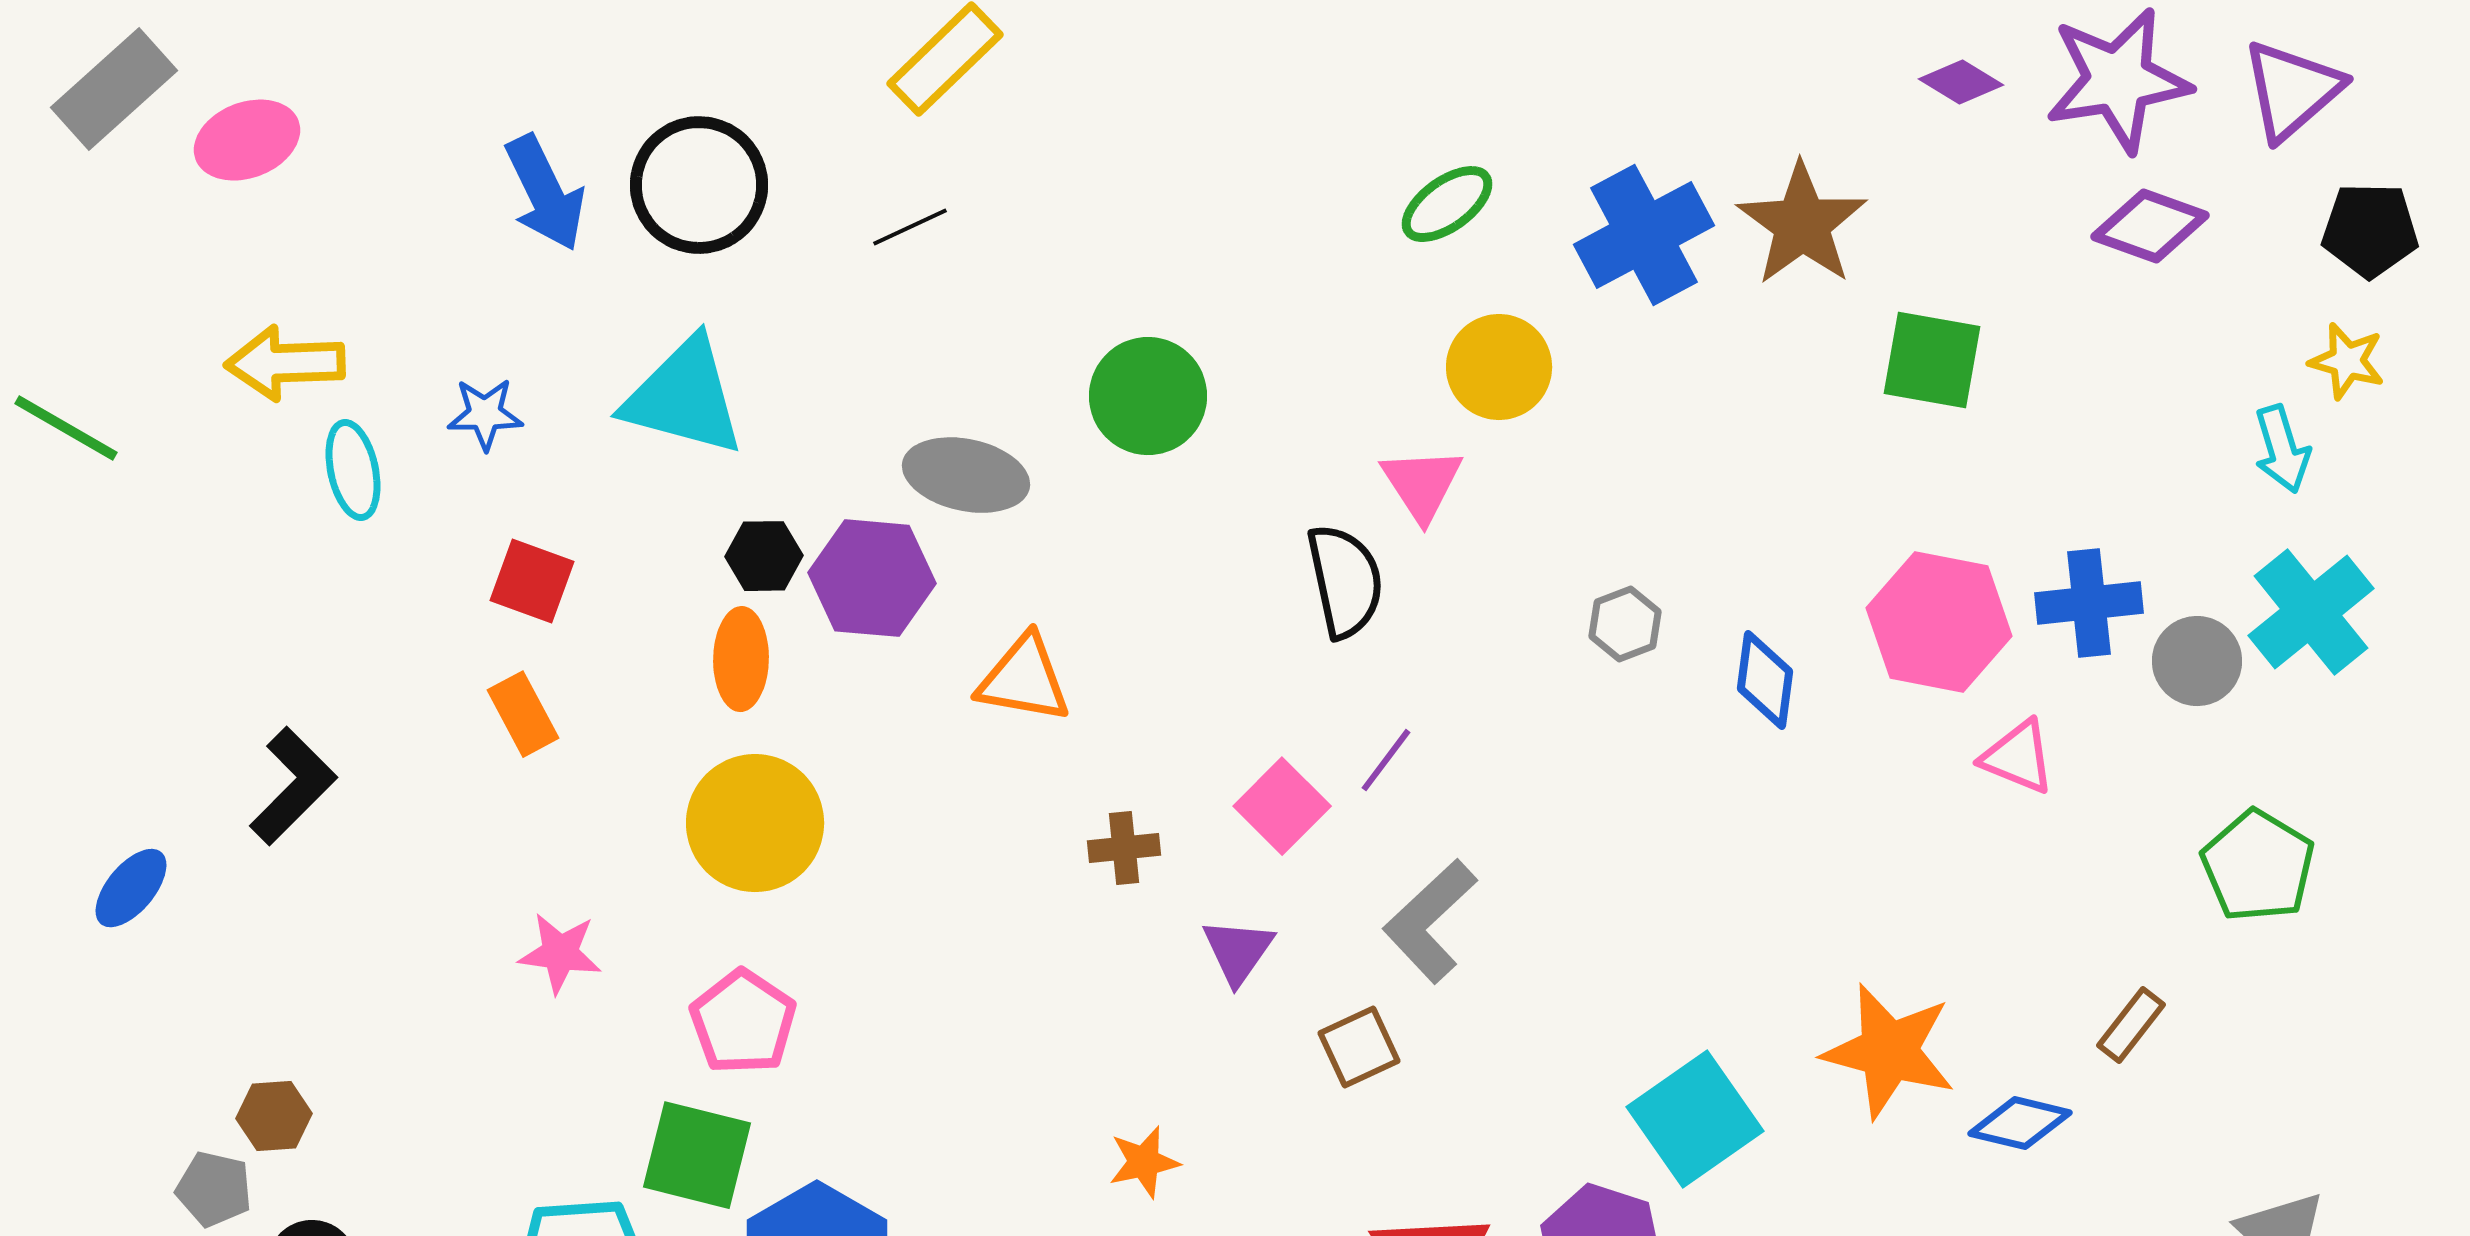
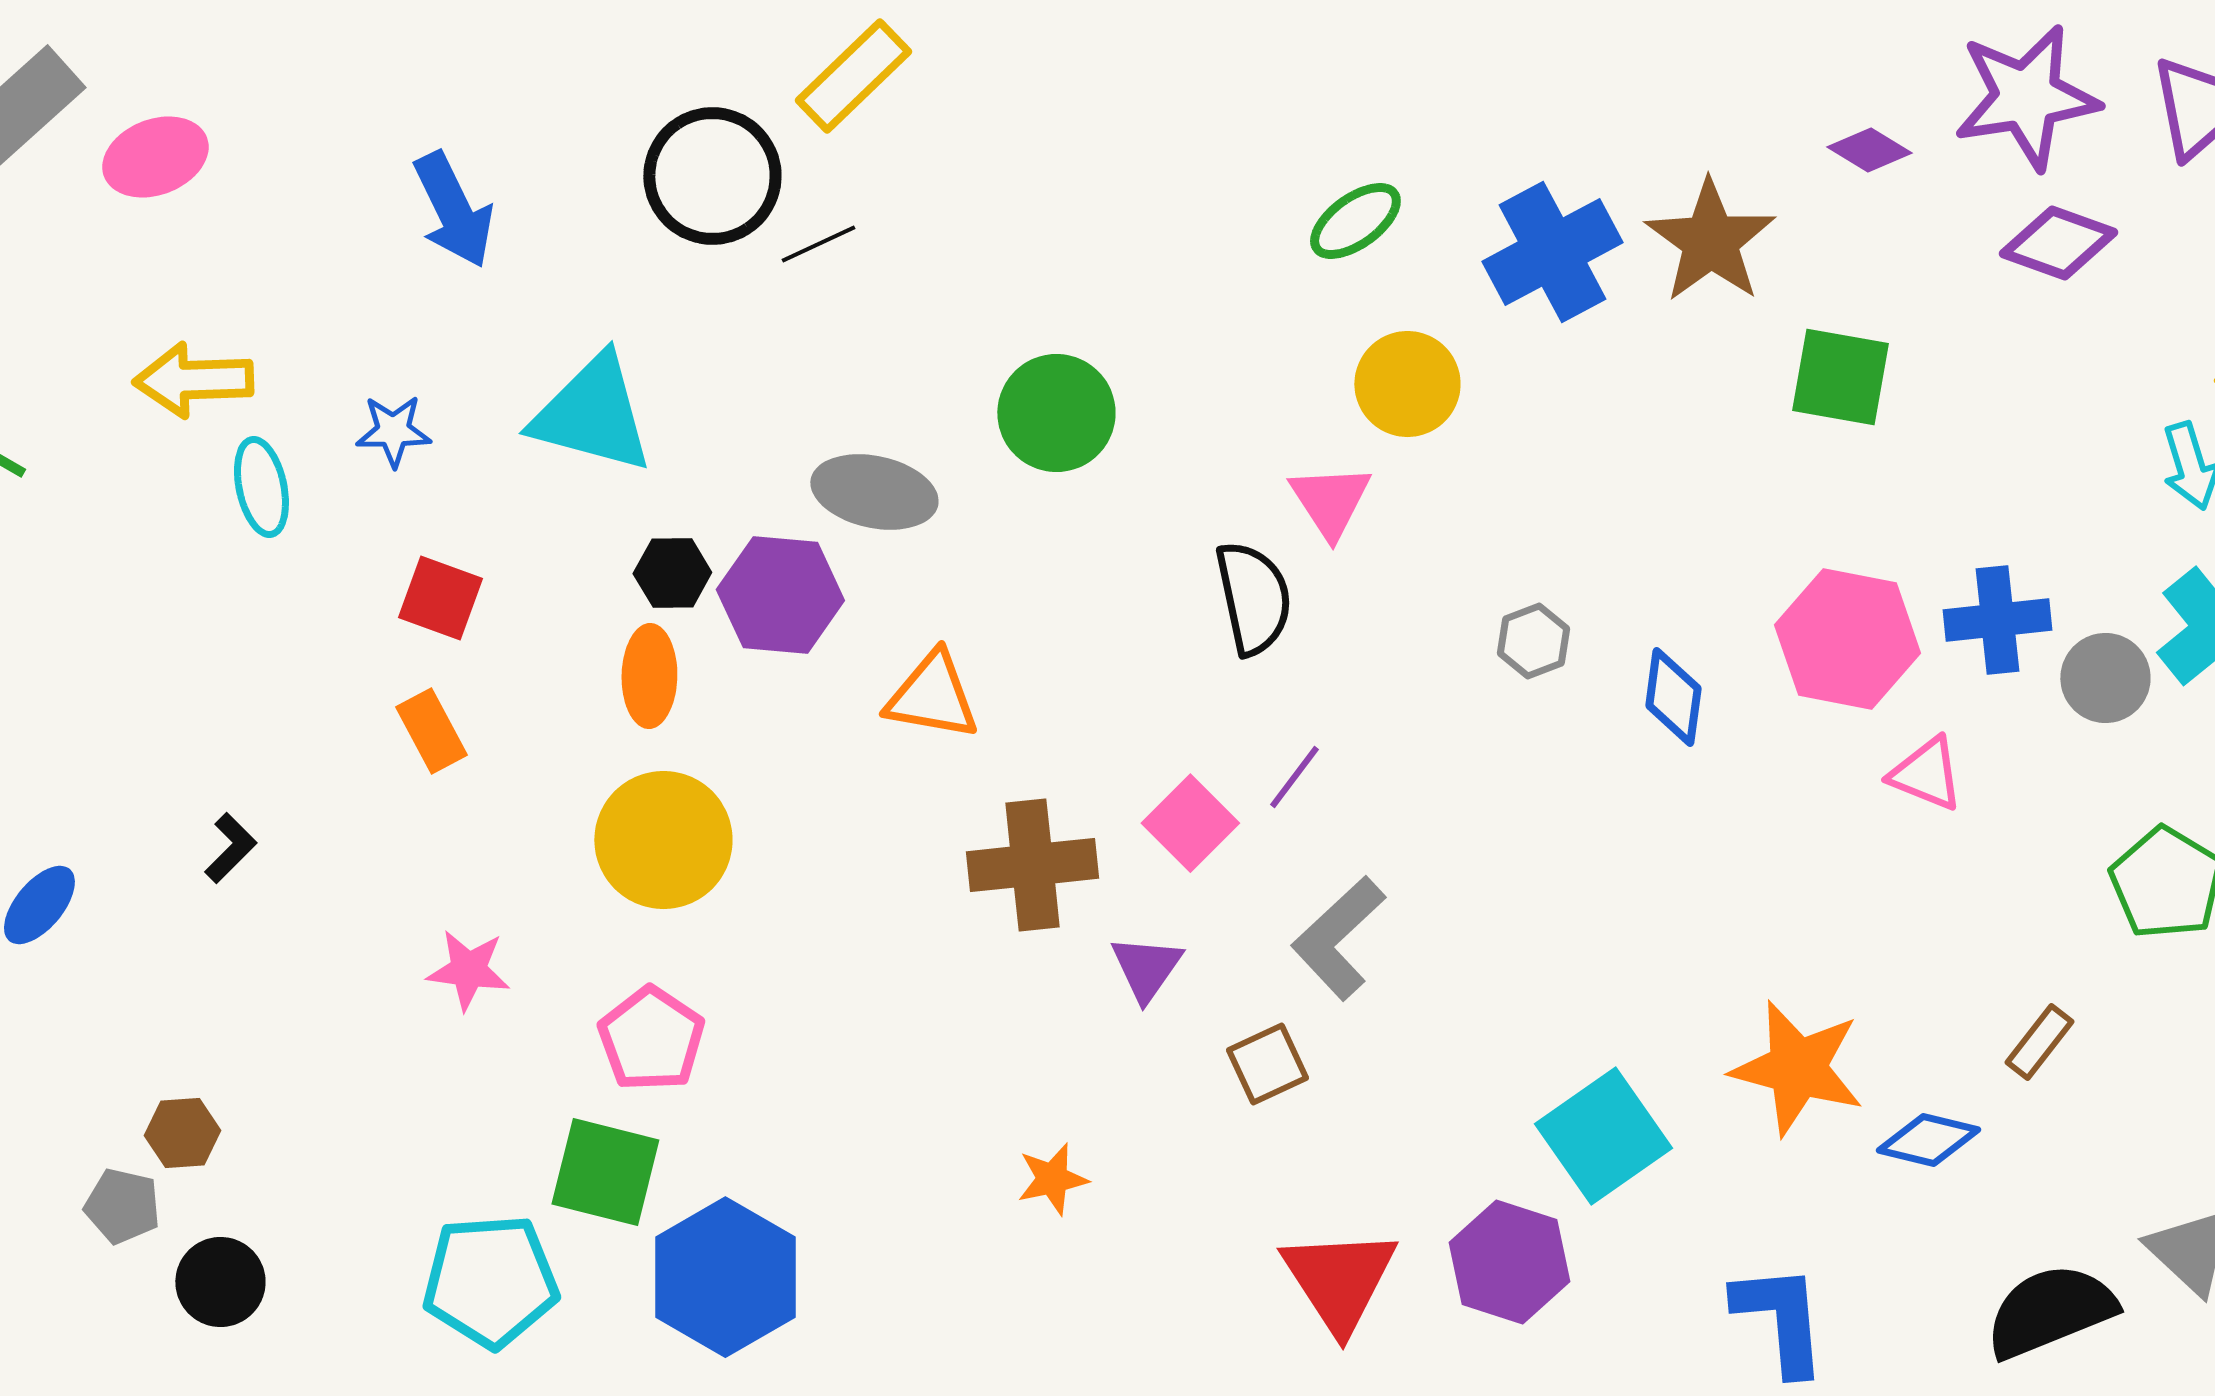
purple diamond: (1961, 82) -> (1869, 150), moved
black circle: (699, 185) -> (712, 176), moved
black L-shape: (293, 786) -> (230, 848), moved, size x0.6
brown cross: (1124, 848) -> (1032, 865), size x1.8

